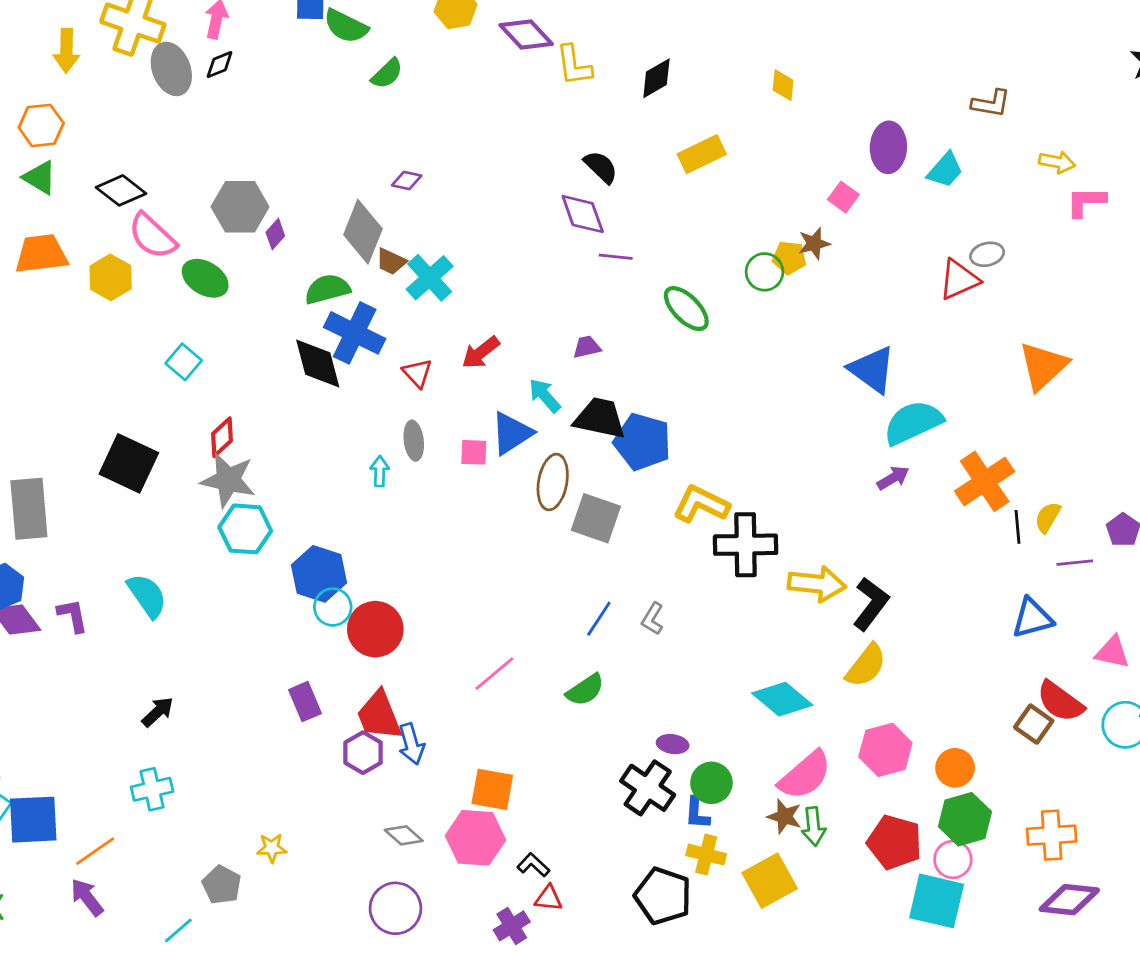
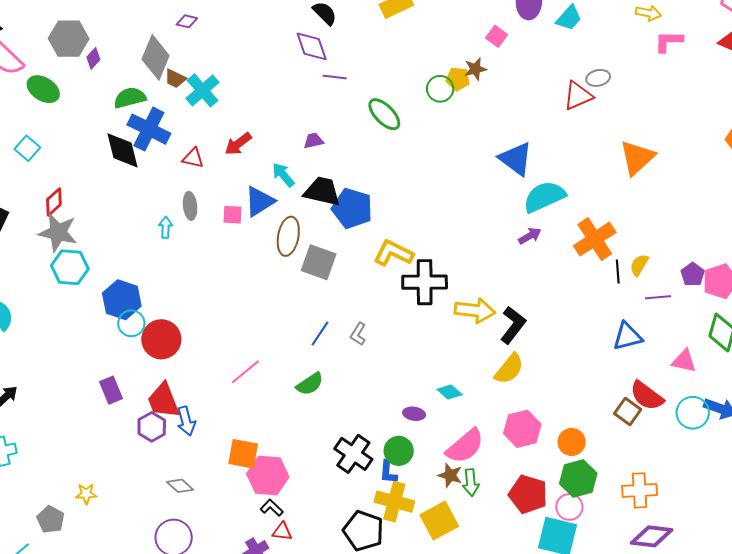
red triangle: (417, 373) -> (193, 158), turned -35
cyan diamond: (782, 699) -> (450, 392), size x0.6
purple ellipse: (673, 744) -> (414, 414), moved
pink hexagon: (476, 838) -> (268, 475), moved
yellow cross: (706, 855) -> (394, 502), size x1.4

